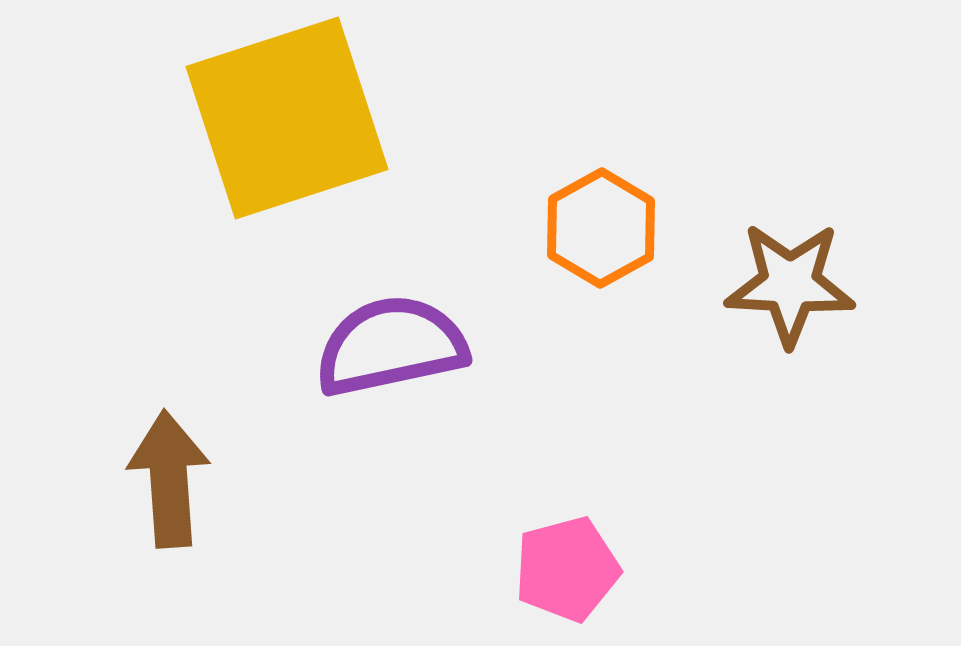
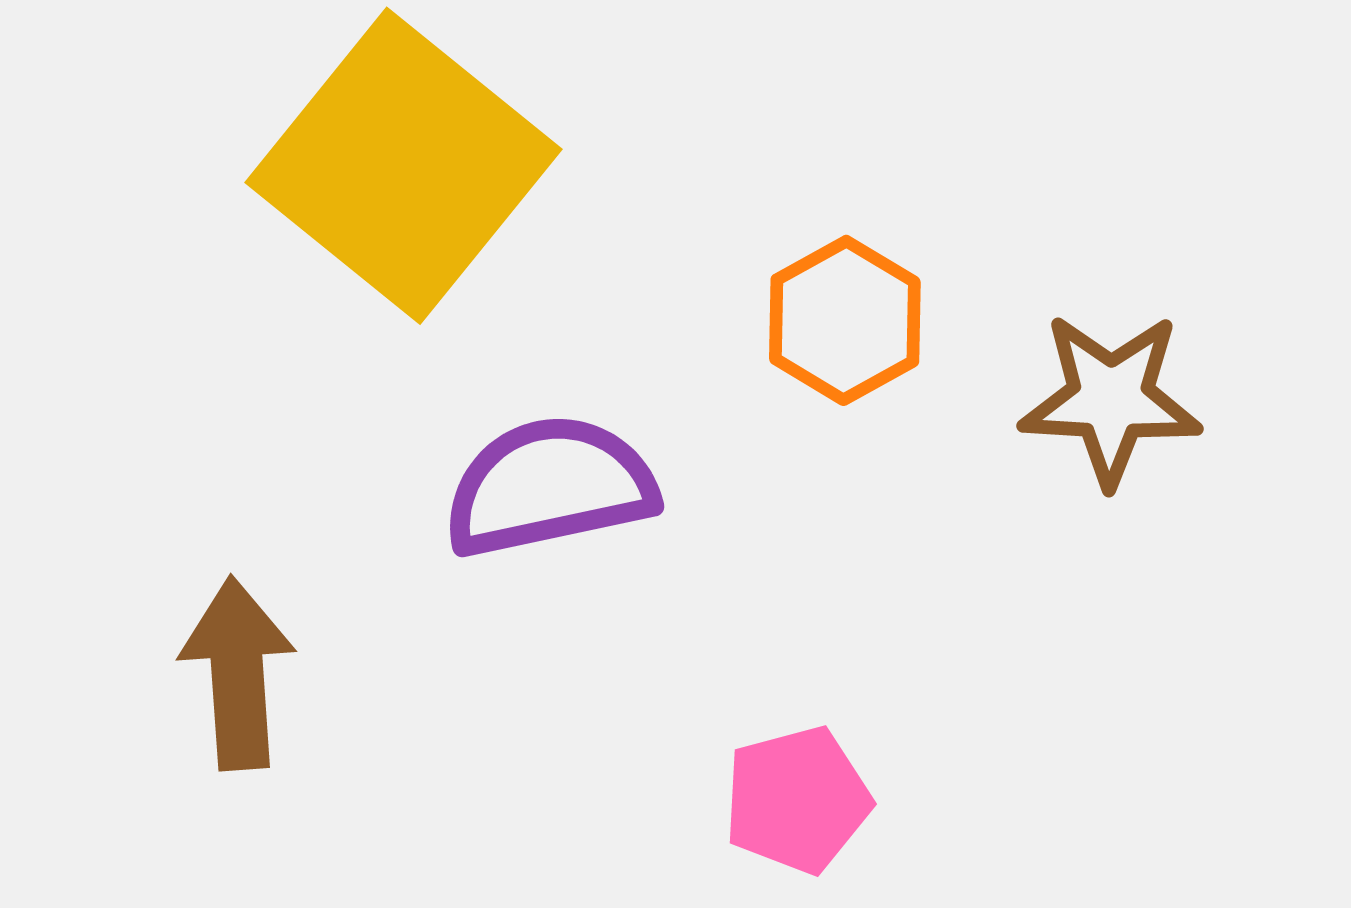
yellow square: (287, 118) -> (403, 166), turned -33

